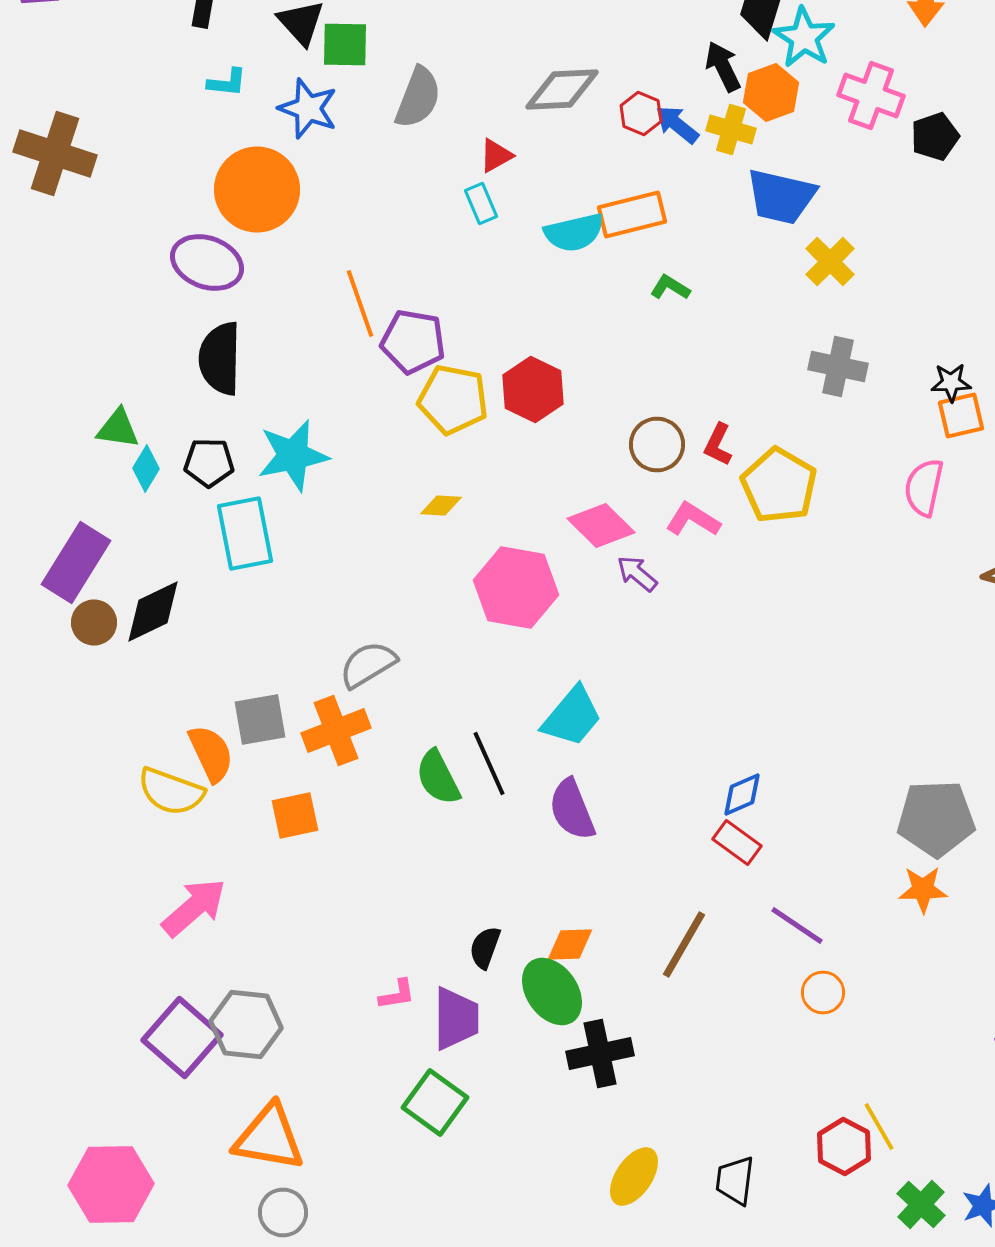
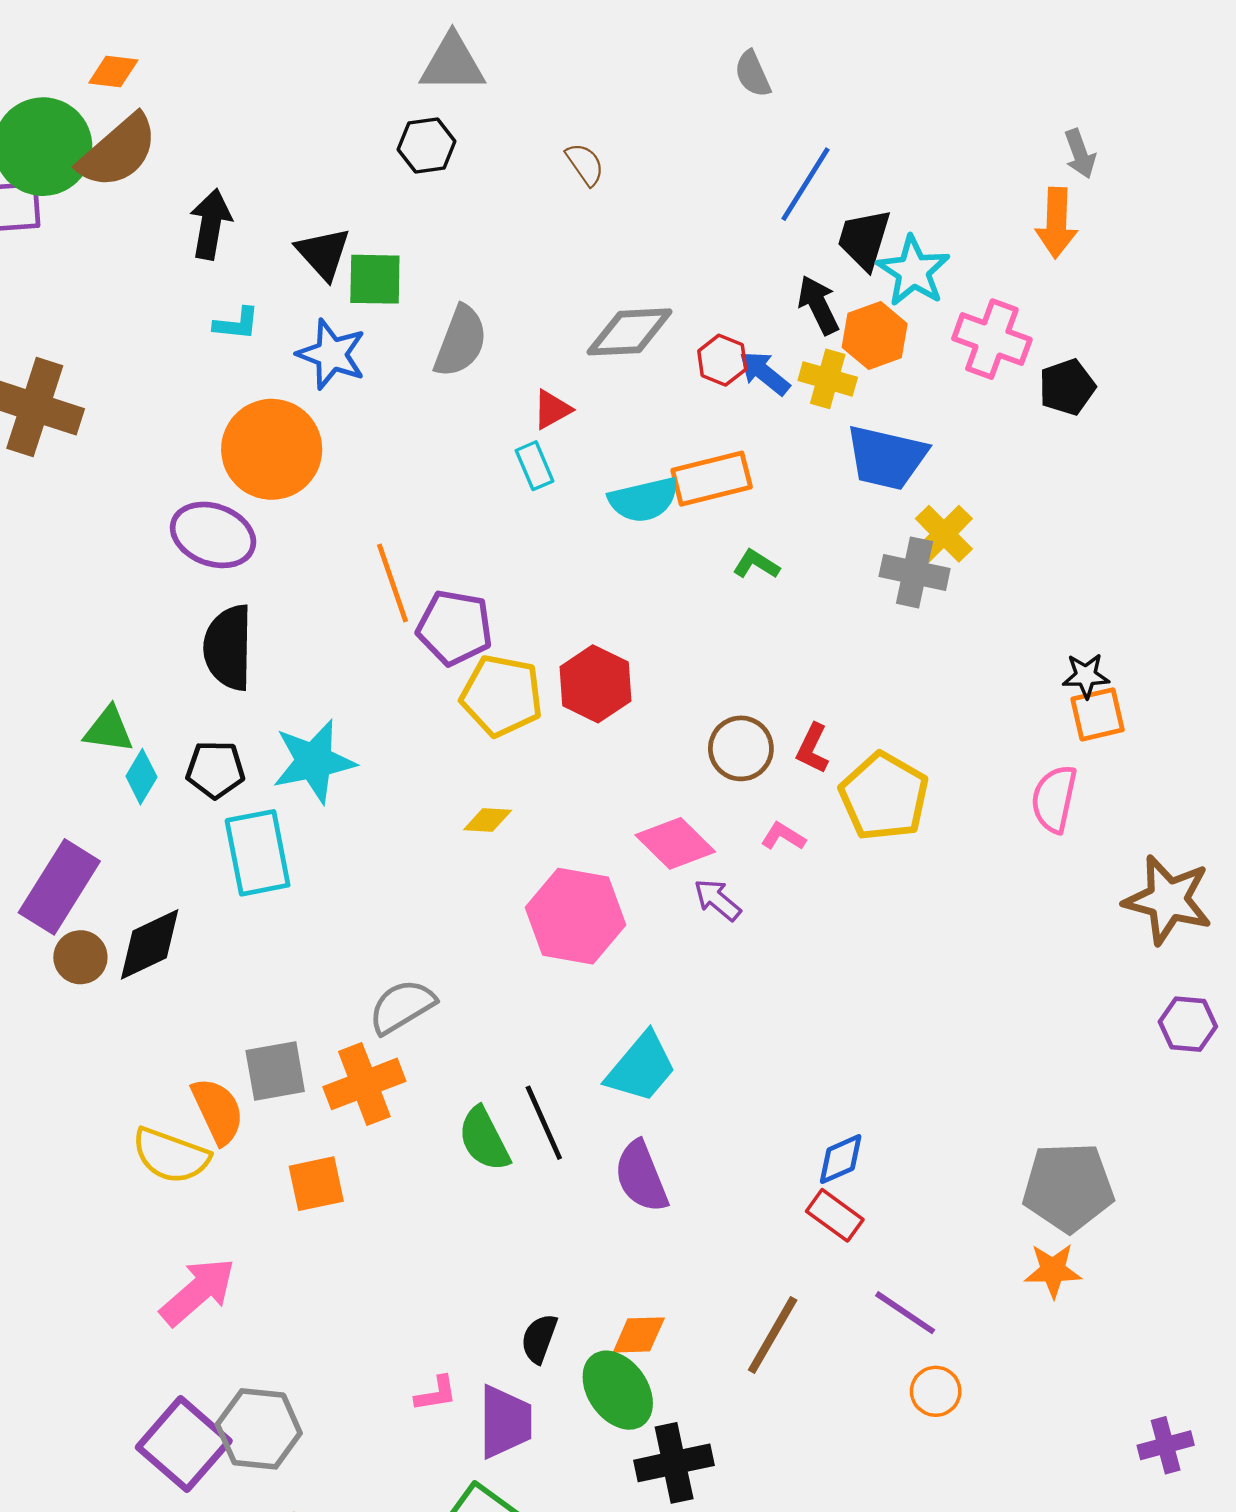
gray cross: (838, 366) -> (915, 572), moved
pink L-shape: (693, 520) -> (783, 836), size x0.7

